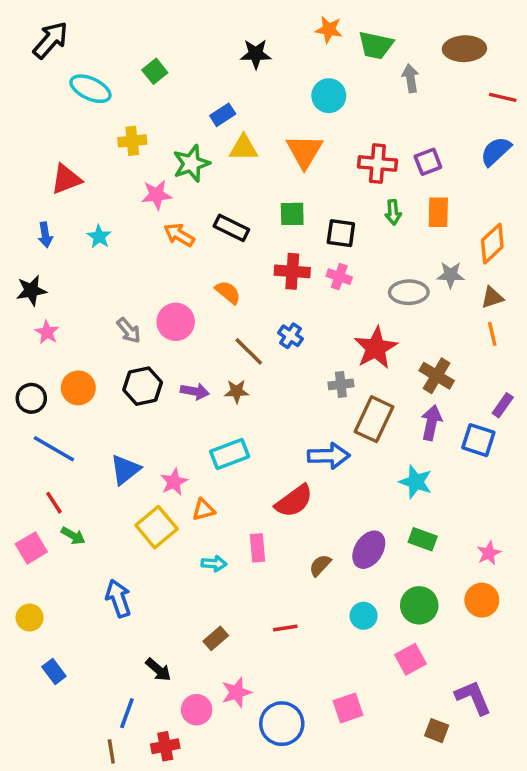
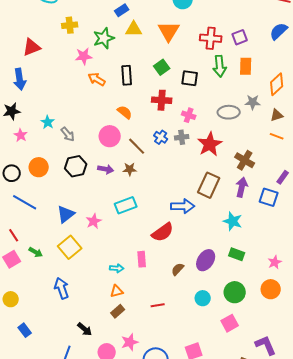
green arrow: (393, 212) -> (220, 66), size x1.5
green square: (292, 214) -> (162, 67), turned -35
black rectangle: (231, 228) -> (127, 75), turned 60
blue arrow: (45, 235) -> (20, 79), size x1.5
cyan star: (99, 237) -> (48, 122), moved
pink cross: (339, 277) -> (189, 115), moved
pink circle: (176, 322) -> (110, 136), moved
orange line: (492, 334) -> (277, 136), turned -56
gray cross: (341, 384) -> (182, 137), moved
red line: (54, 503) -> (14, 235), moved
orange triangle: (204, 510) -> (117, 291), moved
yellow square: (157, 527) -> (70, 247), moved

